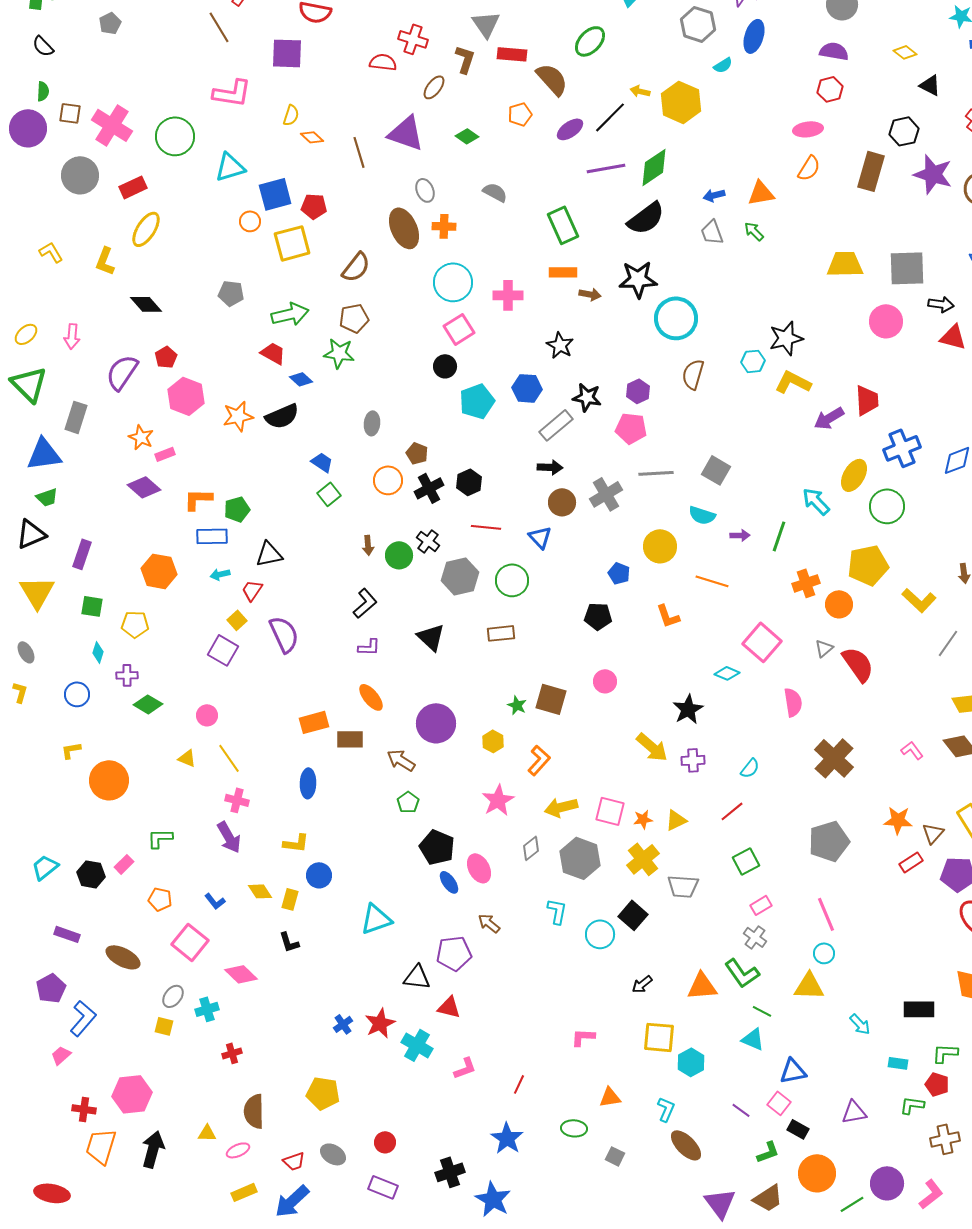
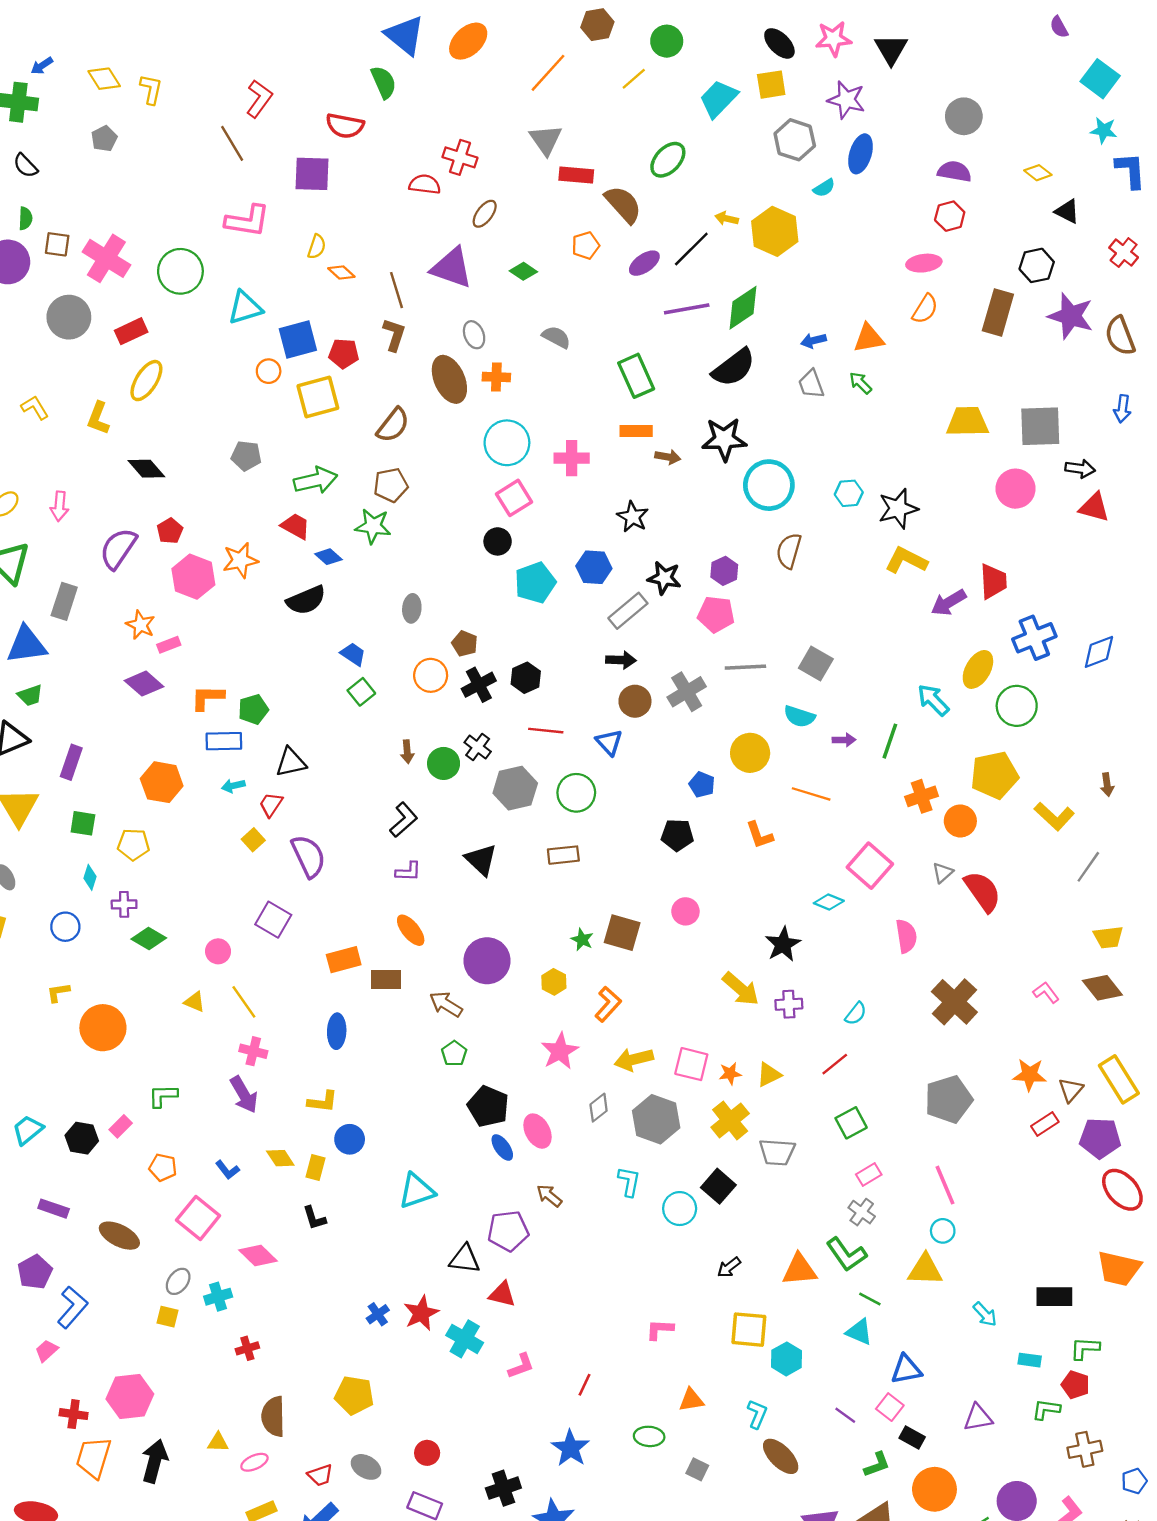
brown L-shape: (465, 59) -> (394, 335), moved
cyan hexagon: (753, 361) -> (849, 493), moved
orange star: (238, 416) -> (240, 560), moved
purple square: (223, 650) -> (273, 920), moved

